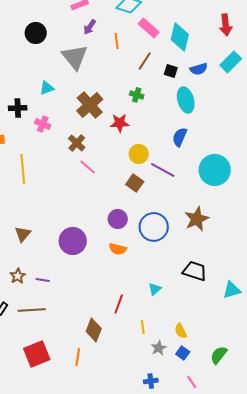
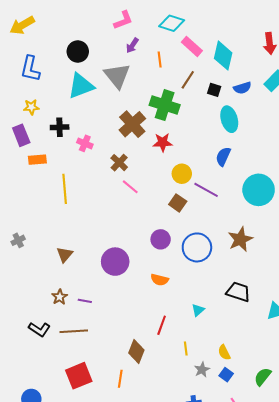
cyan triangle: (47, 88) -> (81, 86), moved, size x1.8
green cross: (137, 95) -> (165, 105), moved, size x2.0
orange semicircle: (118, 249) -> (160, 280), moved

